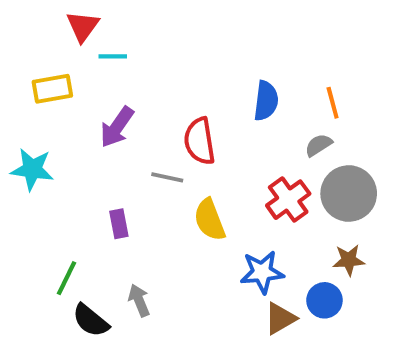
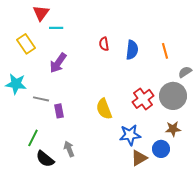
yellow rectangle: (52, 89) -> (26, 44), turned 66
red semicircle: (200, 141) -> (104, 44), moved, size x0.6
gray semicircle: (318, 145) -> (185, 72), moved
gray line: (167, 177) -> (41, 99), moved

